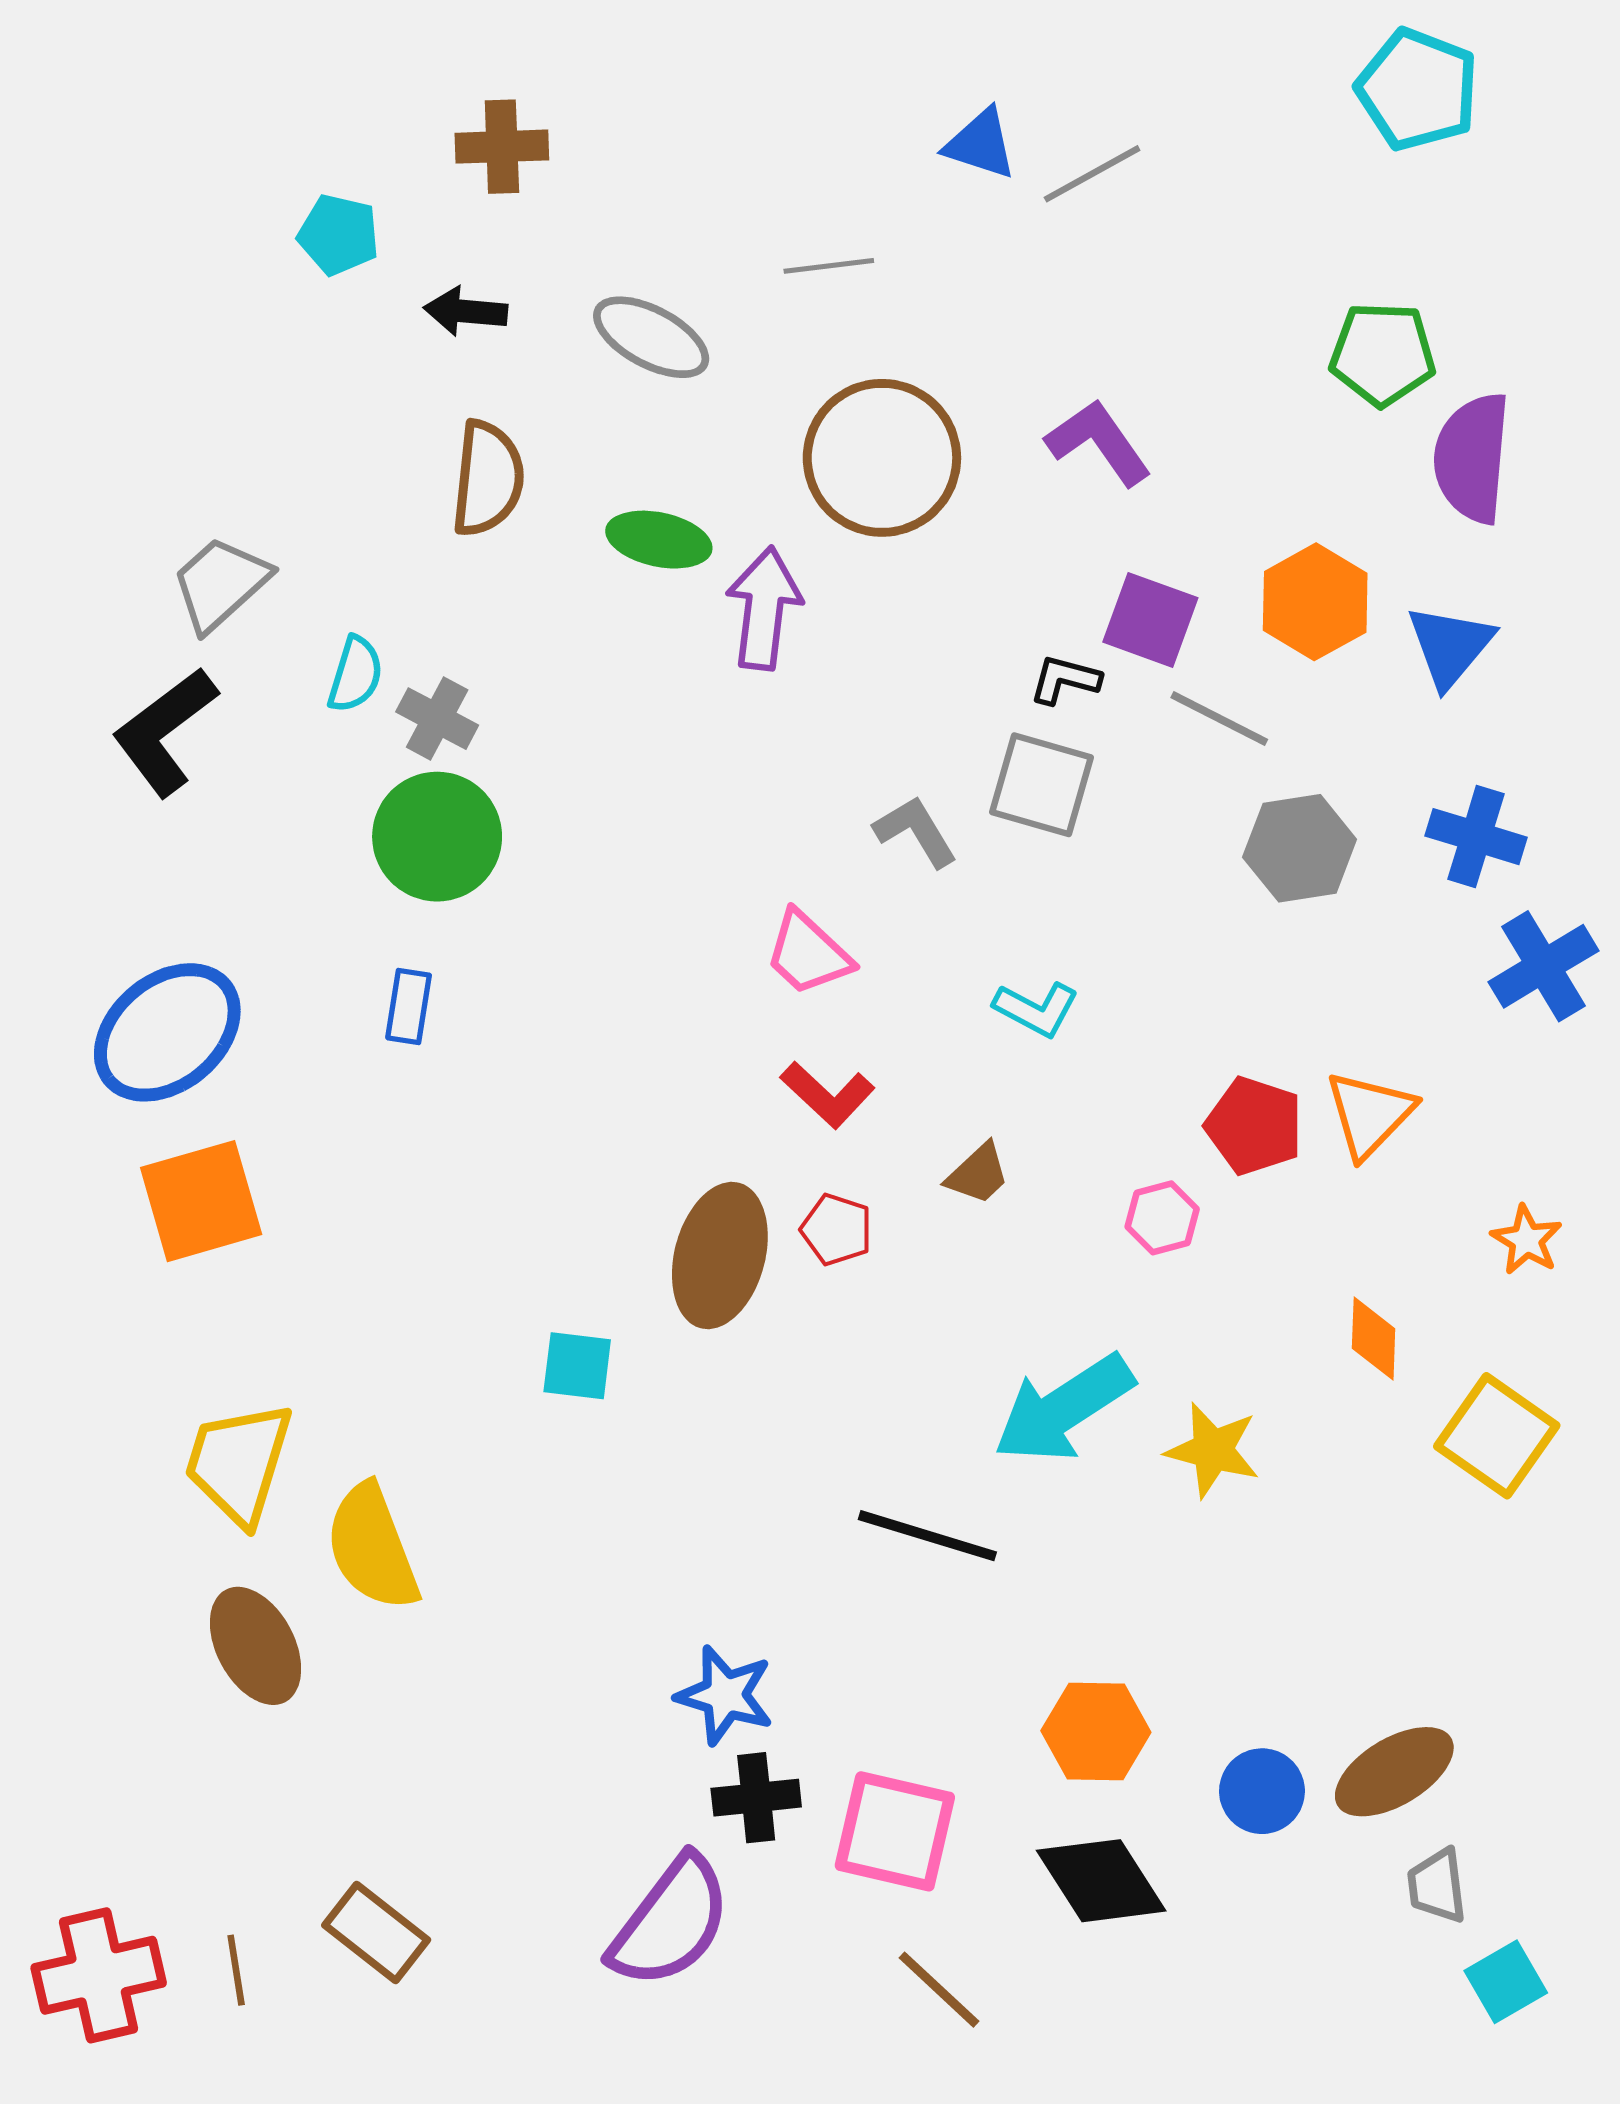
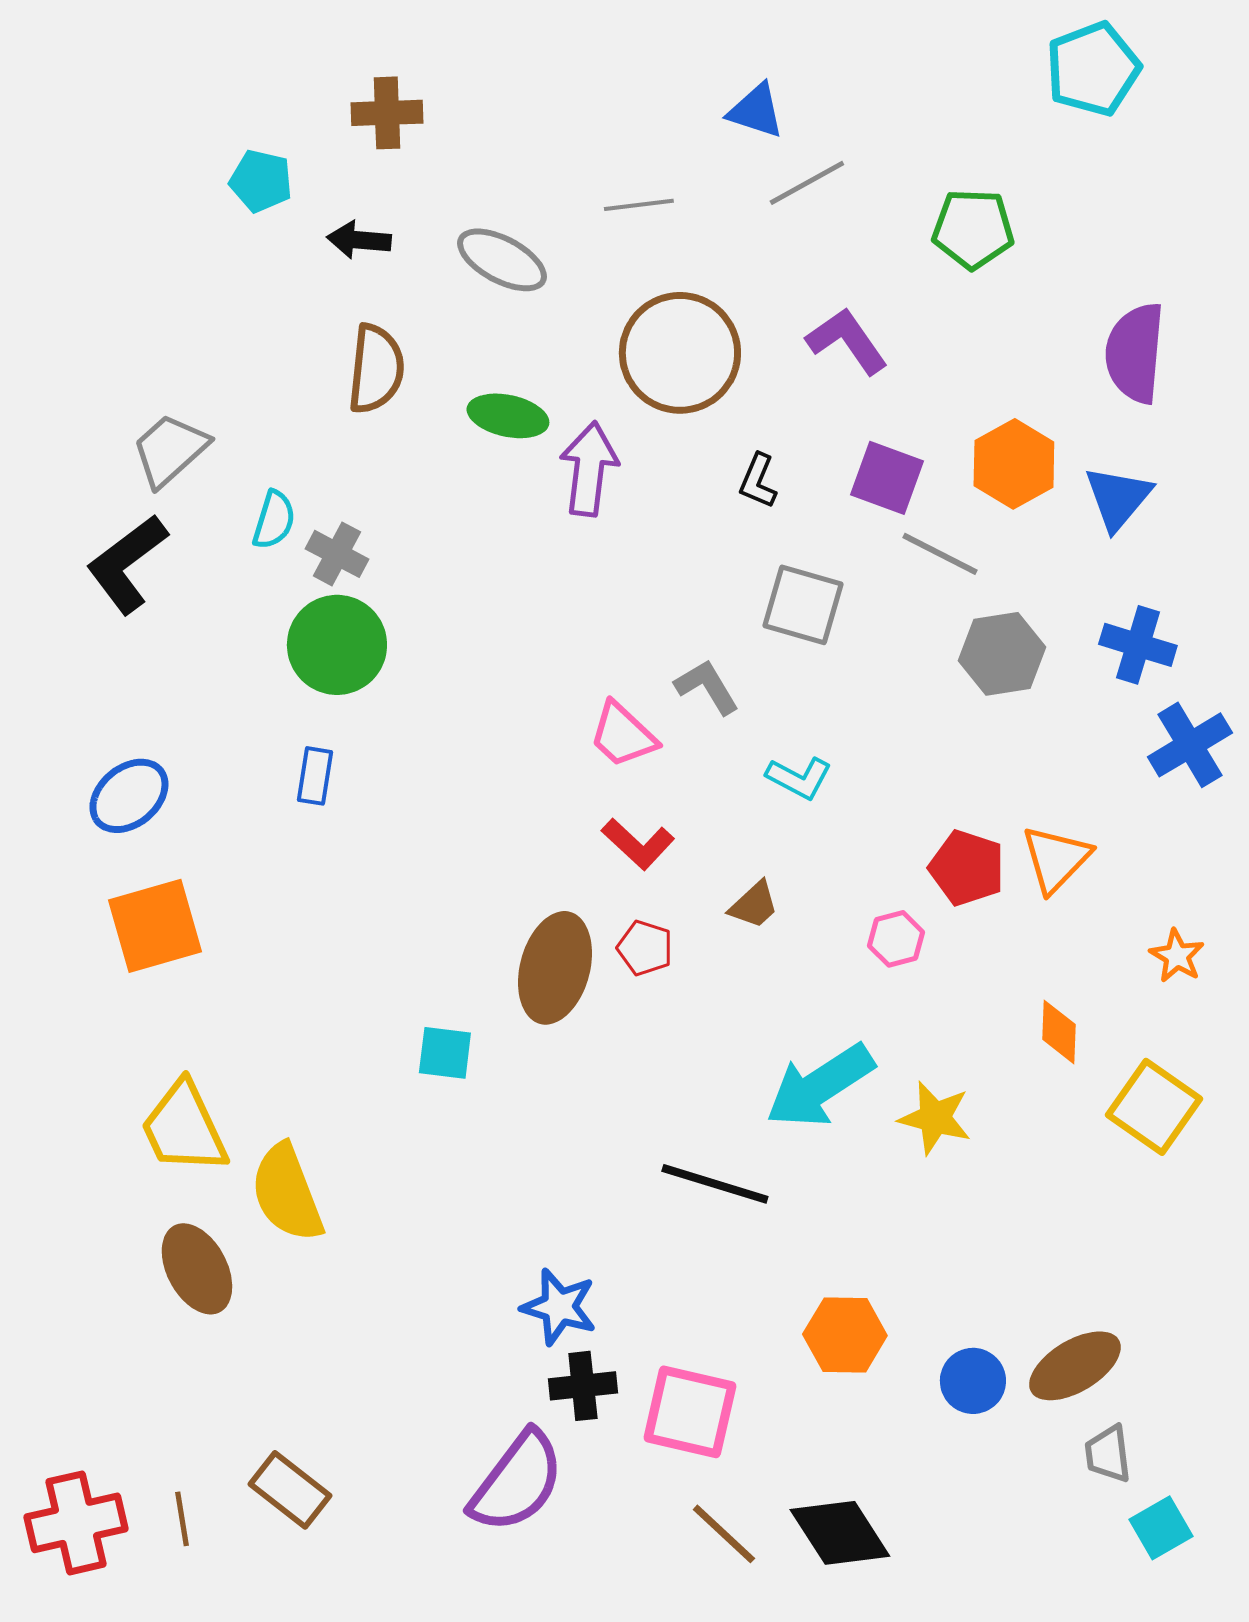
cyan pentagon: (1418, 89) -> (1093, 69), turned 30
gray line: (1092, 174) -> (807, 183), moved
green pentagon: (1383, 354) -> (973, 229), moved
black L-shape: (1065, 680) -> (758, 481), moved, turned -82
gray L-shape: (916, 831) -> (707, 687), moved
blue ellipse: (167, 1032) -> (129, 796), size x0.7
yellow trapezoid: (239, 1463) -> (184, 1128), turned -42
black diamond: (1101, 1881) -> (840, 1533), moved

